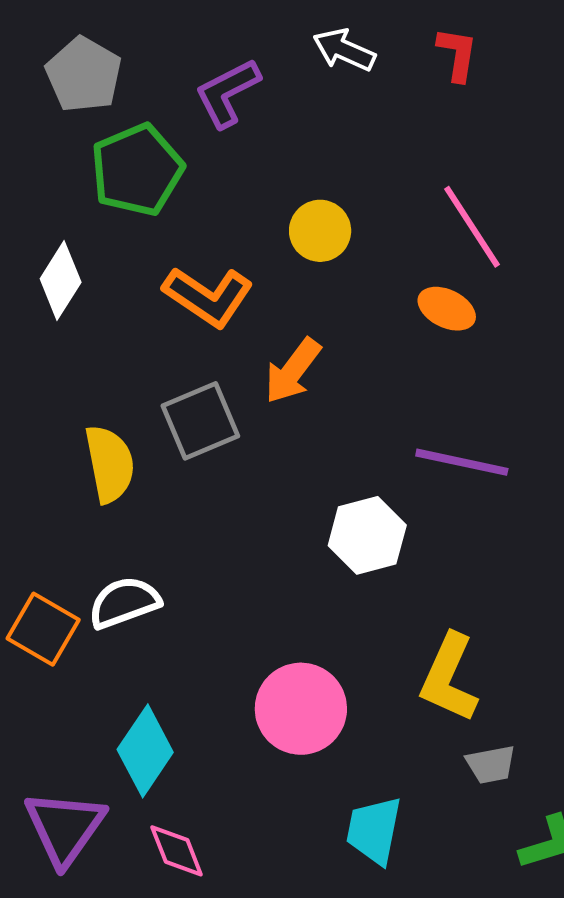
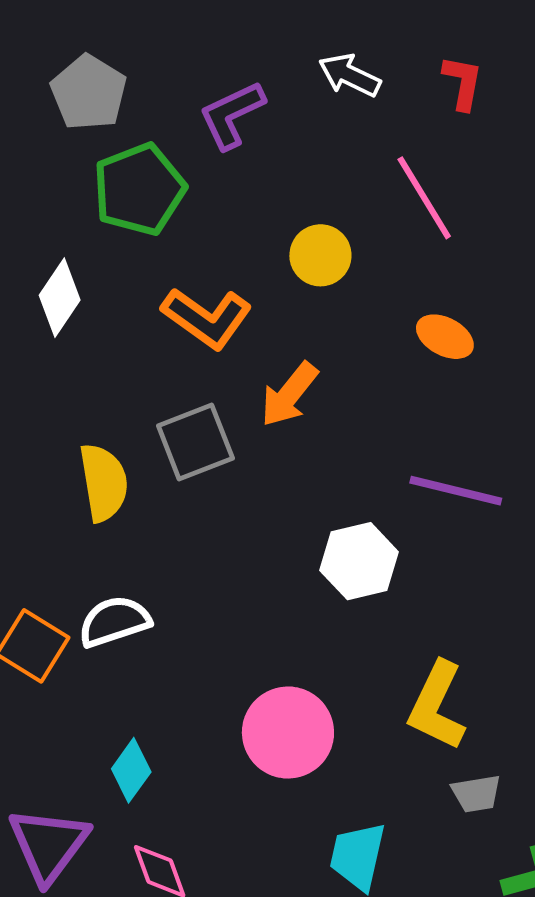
pink line: (472, 227) -> (424, 198), moved
cyan diamond: (145, 751) -> (131, 770), size x0.7

